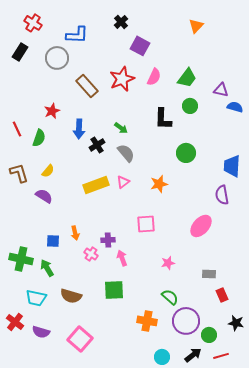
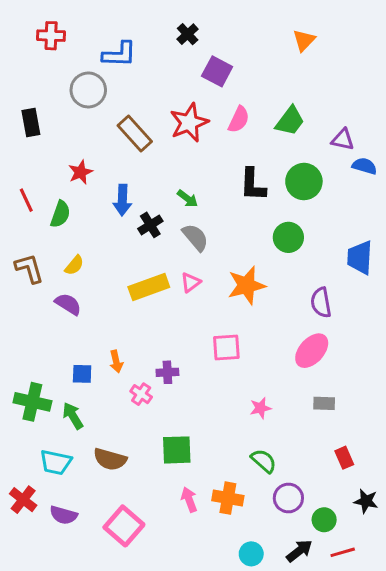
red cross: (33, 23) -> (51, 36), turned -30
black rectangle: (20, 52) -> (31, 123), moved, turned -42
green circle: (190, 106) -> (304, 182), moved, size x1.5
orange star: (159, 184) -> (247, 285), size x1.4
purple semicircle: (222, 195) -> (321, 303), moved
pink arrow: (122, 258) -> (189, 500), moved
gray rectangle: (209, 274) -> (324, 403), moved
purple circle: (186, 321) -> (288, 498), size x0.7

